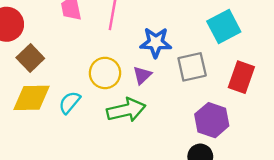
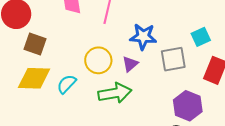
cyan square: (224, 26) -> (201, 37), moved, size x0.7
brown square: (30, 58) -> (35, 44), turned -30

